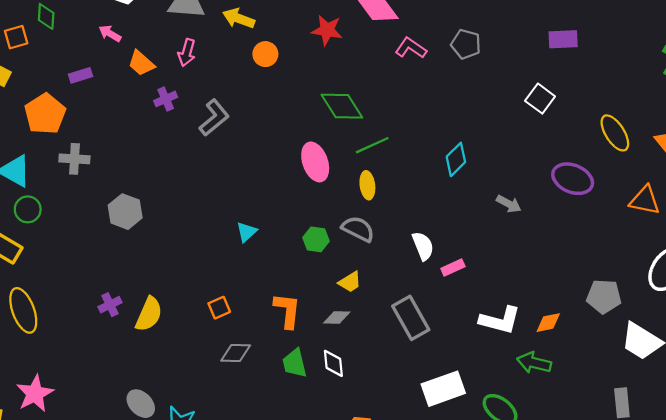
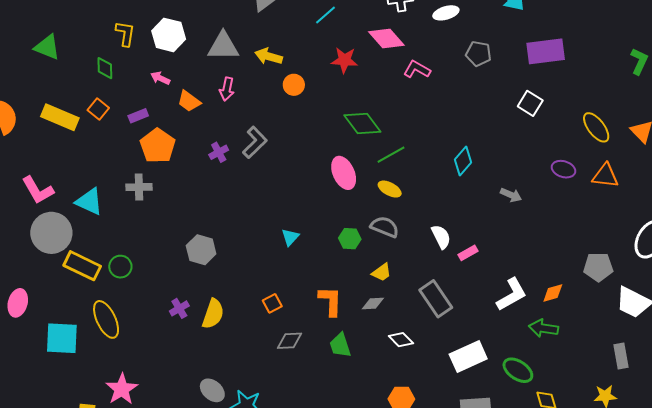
orange square: (16, 37) -> (98, 109), moved, turned -30
purple rectangle: (563, 39) -> (546, 51), size x1.5
gray pentagon: (466, 44) -> (479, 54), moved
purple cross: (166, 99) -> (219, 152), moved
orange pentagon: (45, 114) -> (158, 146), moved
purple ellipse: (573, 179) -> (563, 169), size x0.7
yellow ellipse: (367, 185) -> (390, 189), turned -50
orange triangle: (645, 200) -> (605, 176), moved
green circle: (28, 209) -> (120, 267), moved
gray hexagon: (125, 212) -> (201, 250), moved
white L-shape: (500, 320) -> (512, 294), turned -39
white diamond: (333, 363) -> (401, 340), moved, turned -35

